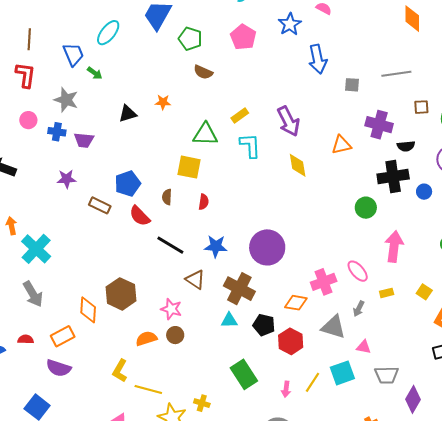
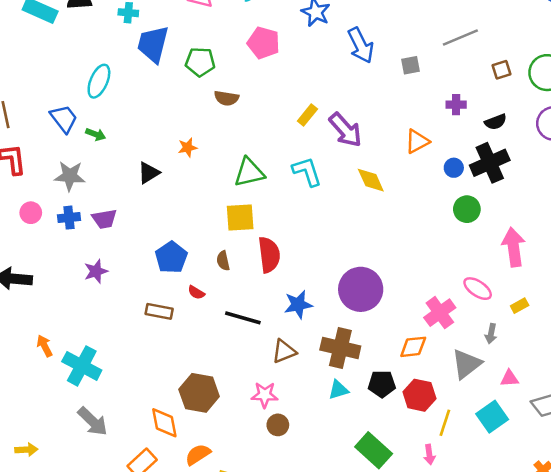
yellow rectangle: (240, 115) -> (307, 115), moved
purple cross: (379, 125) -> (456, 105), size x0.6
blue circle: (424, 192) -> (454, 168), moved
red semicircle: (204, 202) -> (269, 255), size x1.8
brown rectangle: (100, 205) -> (159, 311), moved
red semicircle: (140, 216) -> (196, 292), size x0.6
brown triangle: (195, 279) -> (284, 351), turned -40
gray triangle: (333, 327) -> (467, 364), turned -40
orange semicircle: (146, 338) -> (198, 455), moved
yellow line: (312, 382) -> (445, 423), moved

